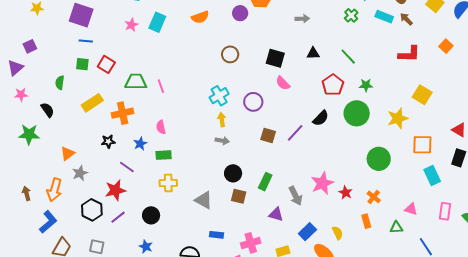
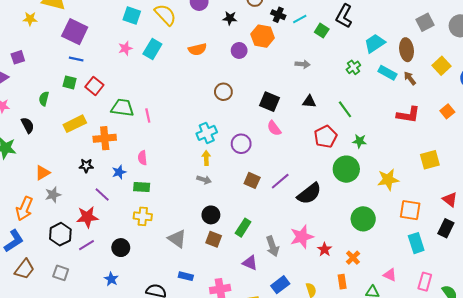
yellow square: (422, 95) -> (430, 160), moved, turned 36
black semicircle: (321, 118) -> (309, 194), moved, size x1.4

